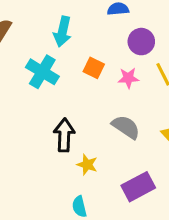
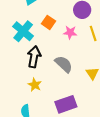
cyan cross: (42, 72) -> (23, 31), moved
black arrow: (64, 135) -> (34, 57), moved

